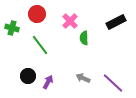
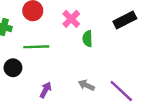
green line: (40, 45) -> (36, 47), turned -55
black circle: (28, 76) -> (13, 68), moved

